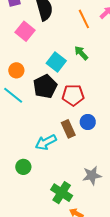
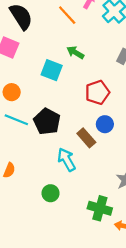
black pentagon: (45, 86) -> (47, 121), moved
red pentagon: (73, 95) -> (97, 92), moved
cyan arrow: (46, 142) -> (67, 160), turned 105

